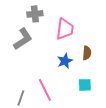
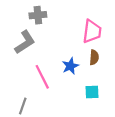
pink trapezoid: (65, 29) -> (92, 31), moved
pink line: (45, 90) -> (42, 77), moved

